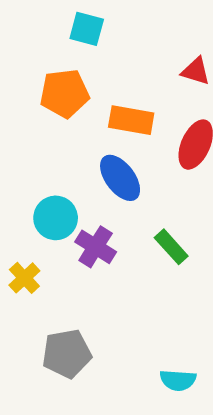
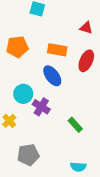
orange pentagon: (64, 93) -> (17, 47), moved
green rectangle: (171, 247) -> (75, 125), moved

